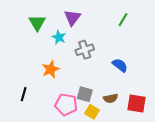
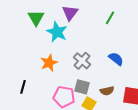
green line: (123, 20) -> (110, 18), moved
cyan star: (59, 37) -> (57, 32), size x1.5
gray cross: (85, 50) -> (82, 61), moved, turned -30

